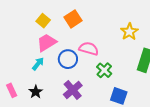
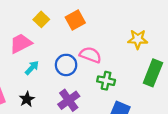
yellow star: (129, 32) -> (138, 39), turned 30
pink trapezoid: (47, 43) -> (21, 43), moved
green cross: (104, 70) -> (106, 81), turned -35

